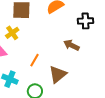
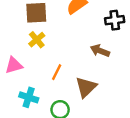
yellow cross: (12, 33) -> (37, 40), moved

